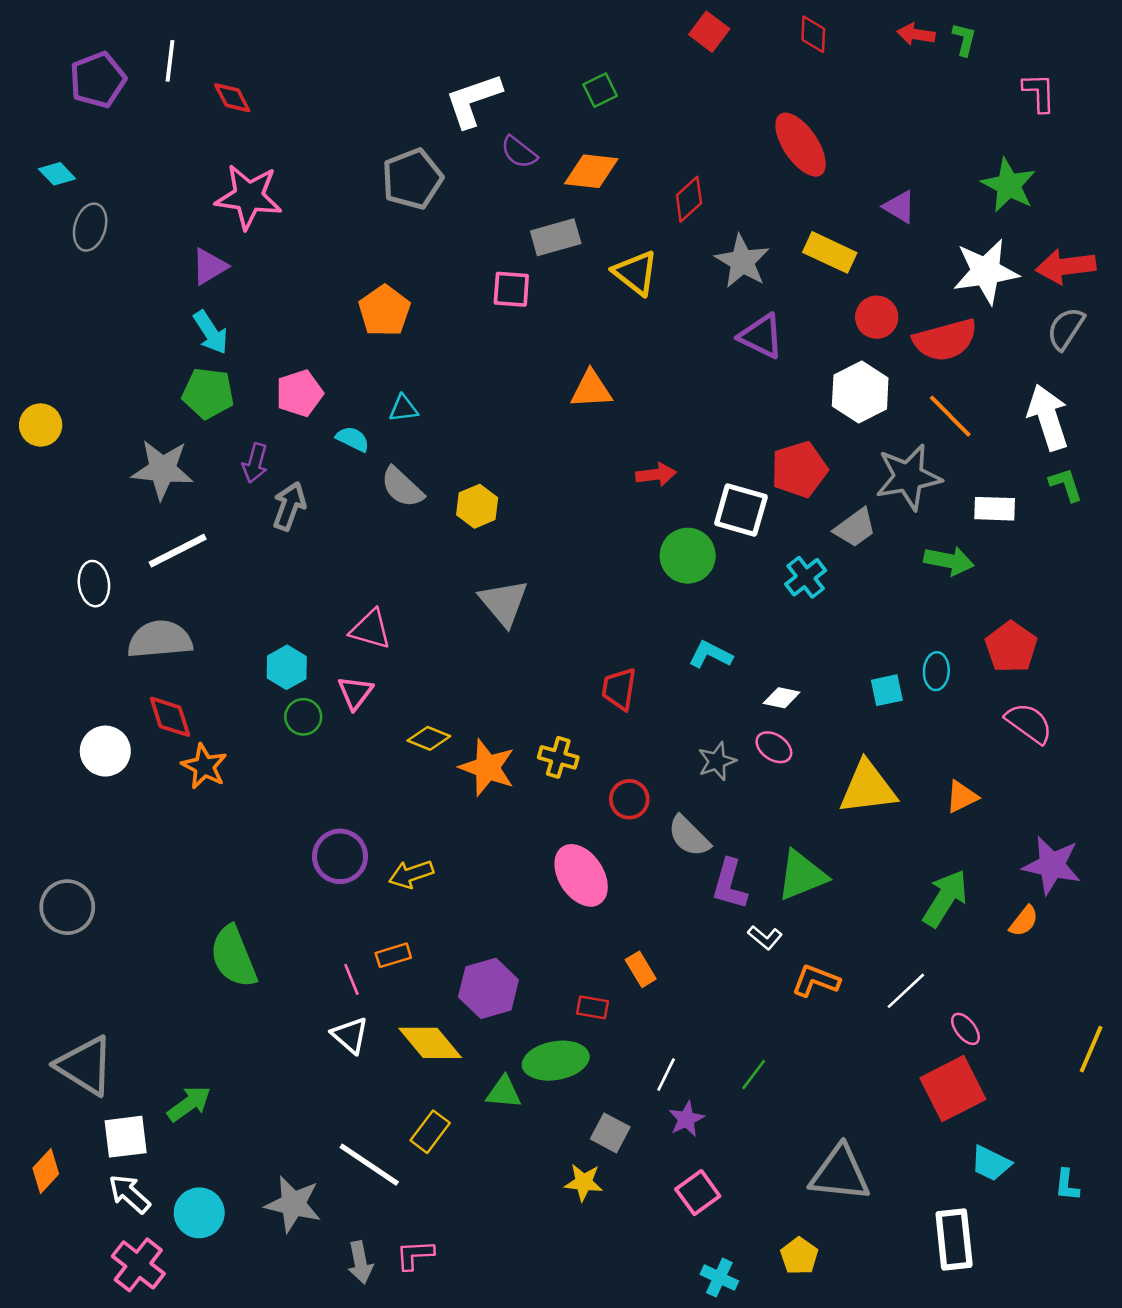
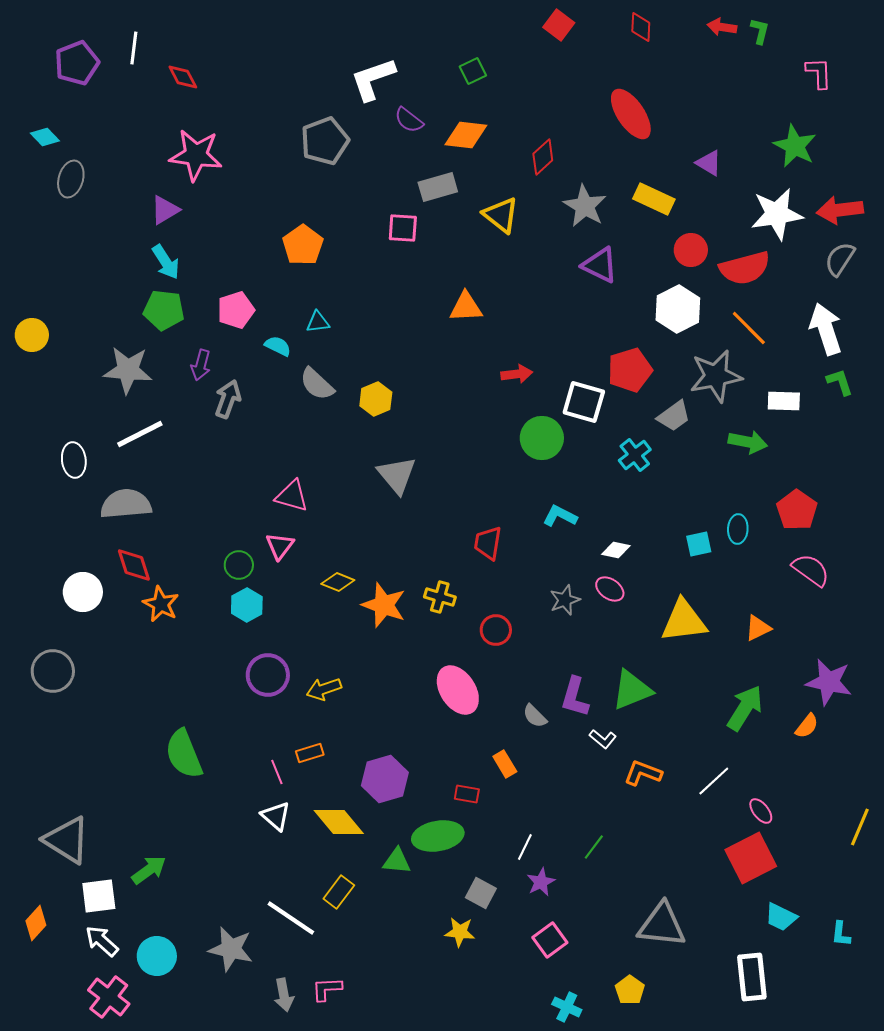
cyan hexagon: (287, 667) -> (247, 605), moved
gray semicircle: (689, 836) -> (535, 716), moved, size x0.7
gray circle: (67, 907) -> (53, 671), moved

